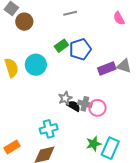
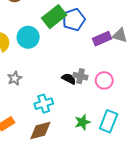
green rectangle: (61, 46) -> (54, 17), size x1.6
gray star: (65, 98) -> (15, 78), moved
pink circle: (97, 108) -> (104, 80), moved
green star: (94, 144) -> (82, 122), moved

